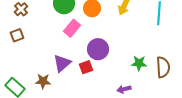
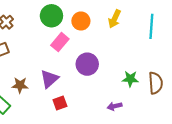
red square: (86, 67) -> (60, 103), moved
brown star: (43, 81) -> (20, 85), moved

